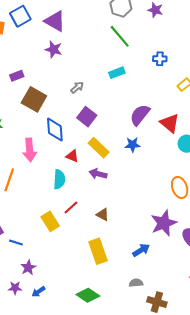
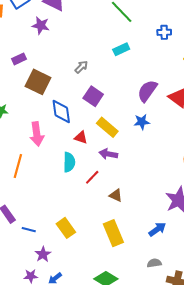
purple star: (54, 49) -> (41, 25), moved
red line: (71, 207) -> (92, 177), moved
yellow rectangle: (50, 221) -> (66, 228), moved

